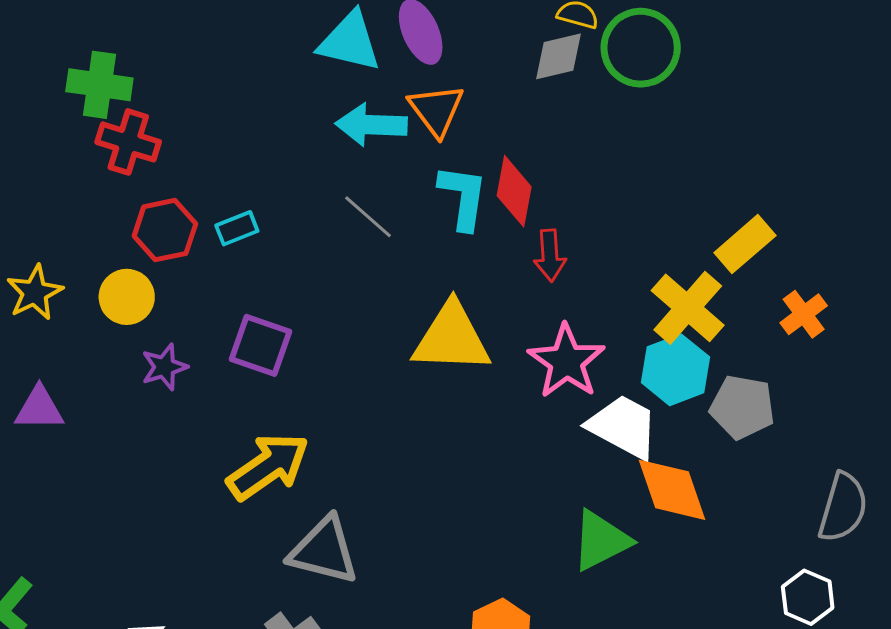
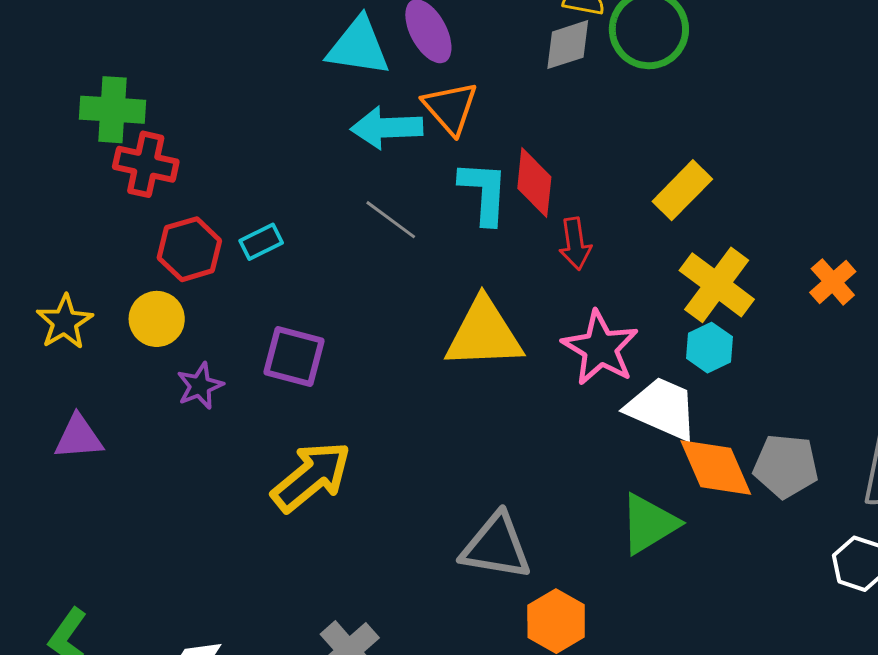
yellow rectangle: (745, 244) -> (682, 190), moved
cyan hexagon: (675, 370) -> (710, 348), size x0.7
gray pentagon: (742, 407) -> (786, 466), moved
gray triangle: (324, 551) -> (496, 547), moved

